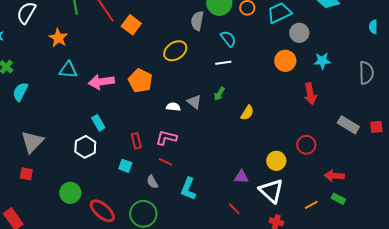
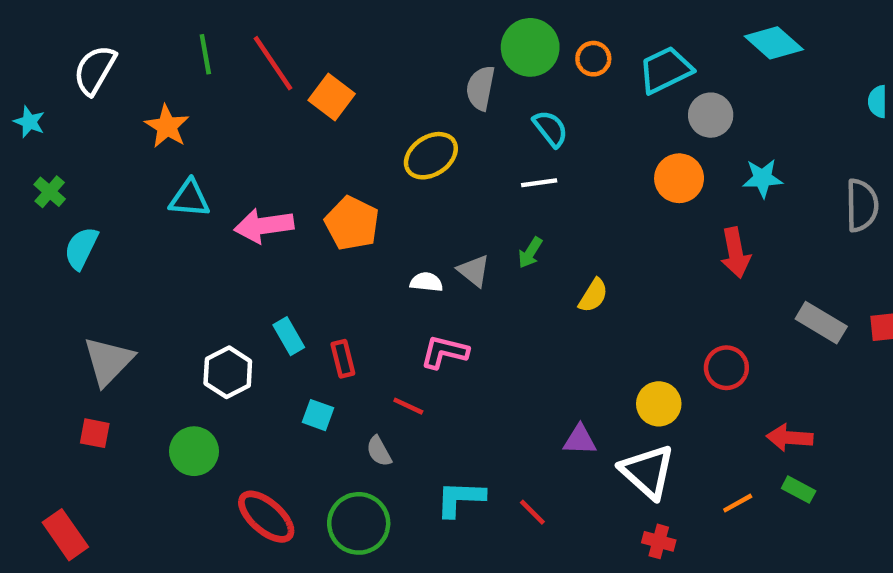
cyan rectangle: (98, 123) -> (289, 336), moved
pink L-shape: (166, 138) -> (444, 352), moved
cyan L-shape: (188, 189) -> (460, 499), moved, turned 70
green circle: (70, 193) -> (194, 451), moved
red line: (234, 209) -> (532, 512), moved

